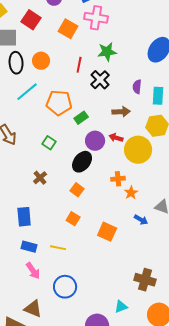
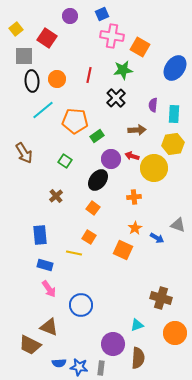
orange square: (68, 29) -> (140, 47), moved
red line: (79, 65) -> (89, 75), moved
orange star: (131, 193) -> (135, 228), moved
yellow line: (58, 248) -> (74, 253), moved

